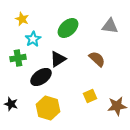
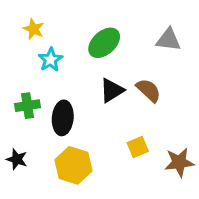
green cross: (18, 58) -> (27, 106), moved
black triangle: (58, 59) -> (112, 90), moved
black ellipse: (41, 77) -> (63, 118), turned -50

